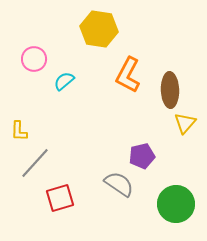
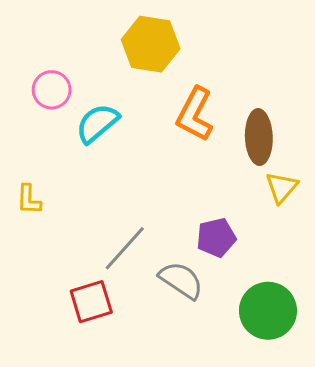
cyan semicircle: (64, 81) -> (97, 123), size x1.4
gray line: (35, 163) -> (125, 248), moved

